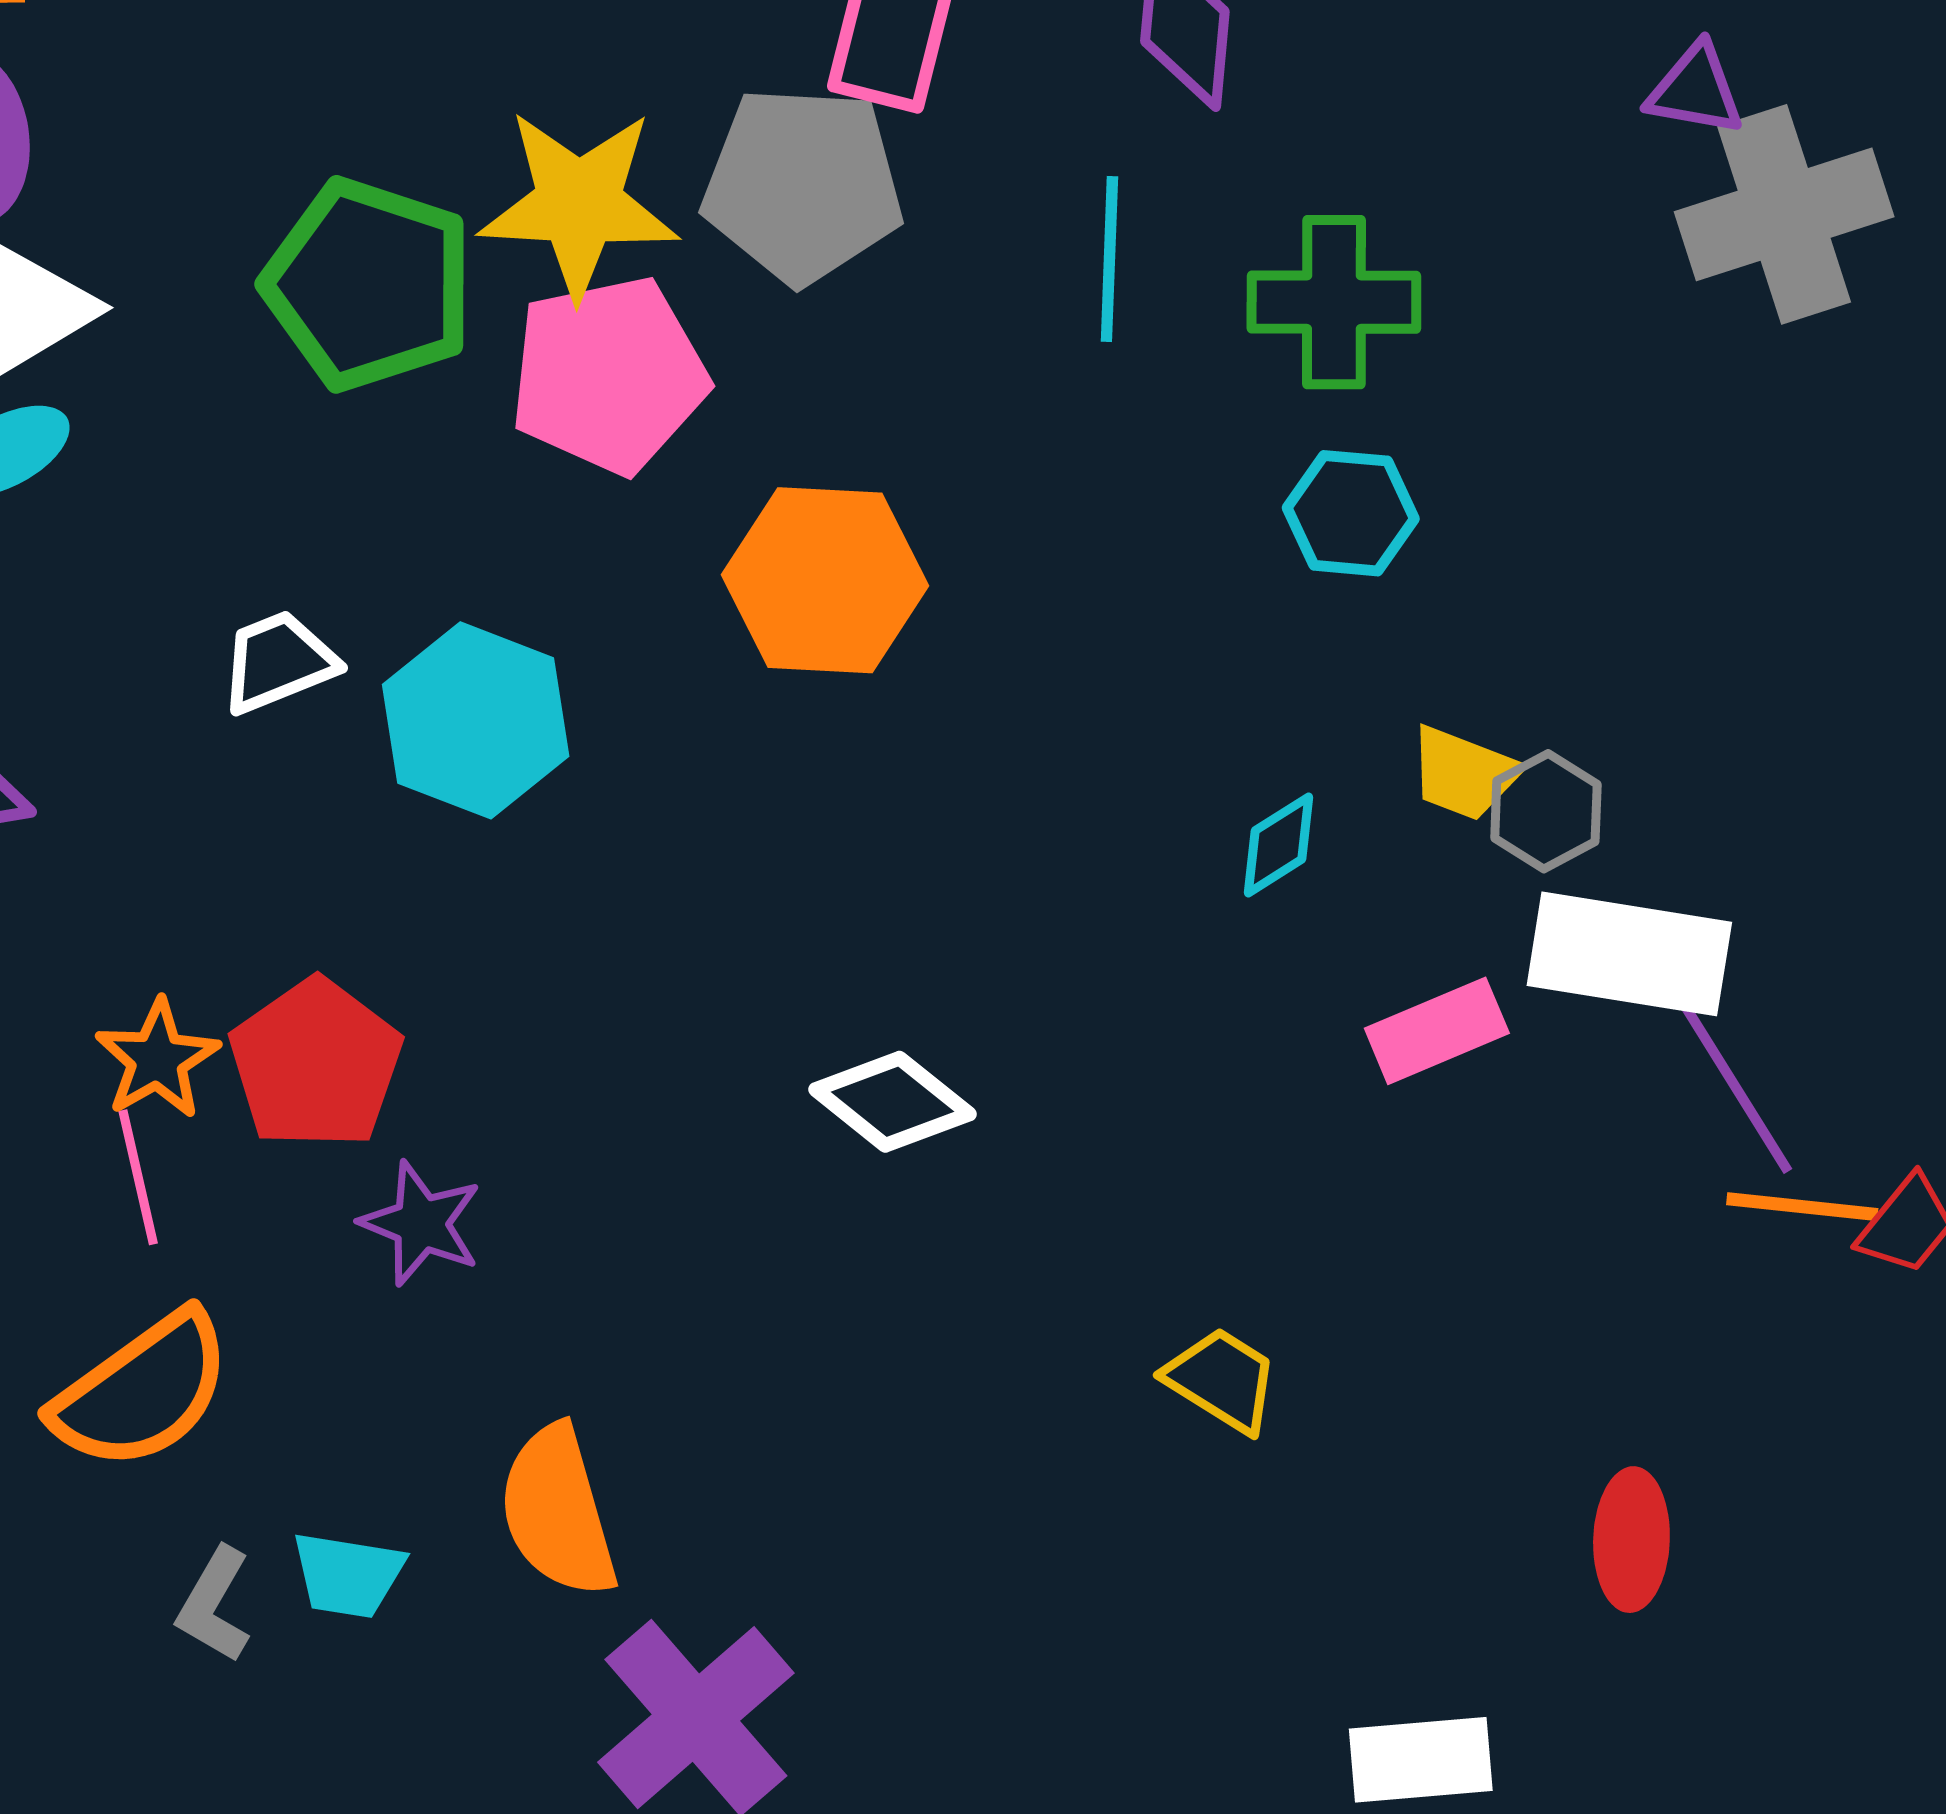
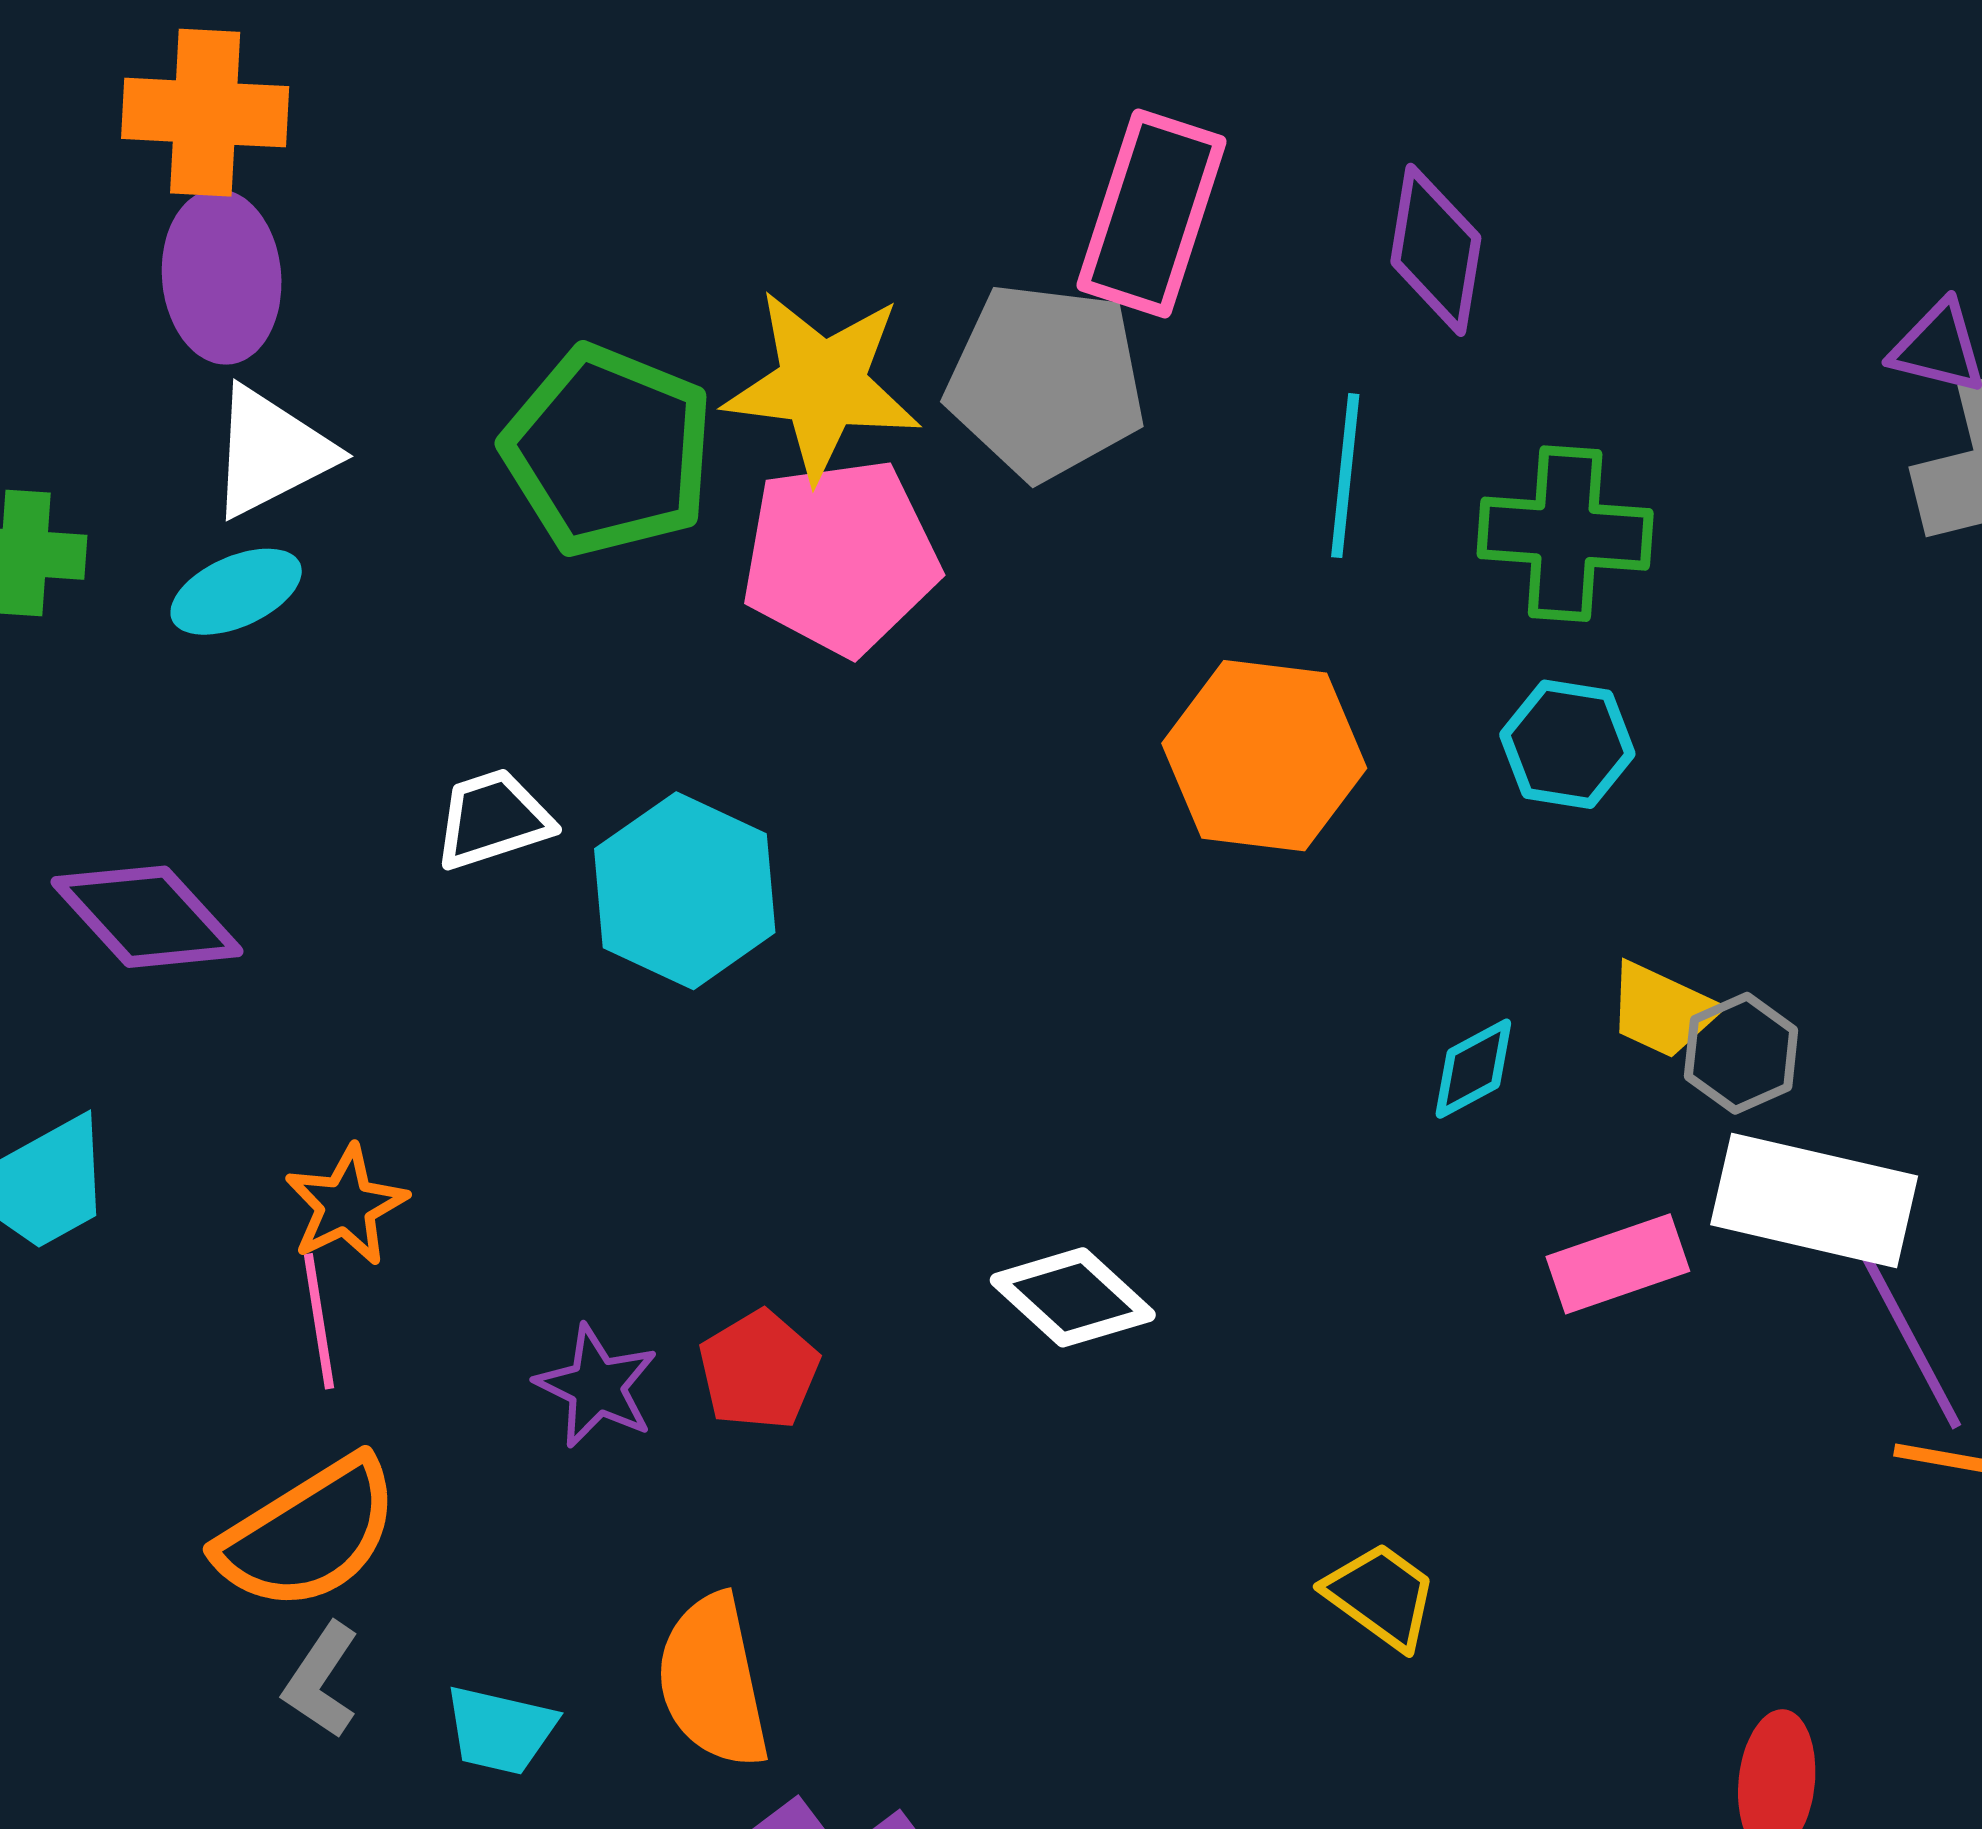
orange hexagon: (825, 580) -> (1264, 756), moved
red pentagon: (316, 1064) -> (759, 1370), moved, size x0.7
gray L-shape: (214, 1605) -> (321, 1680), moved

